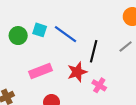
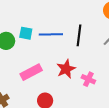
blue line: (66, 34) -> (51, 34), turned -30
black line: (94, 51) -> (79, 35), moved

